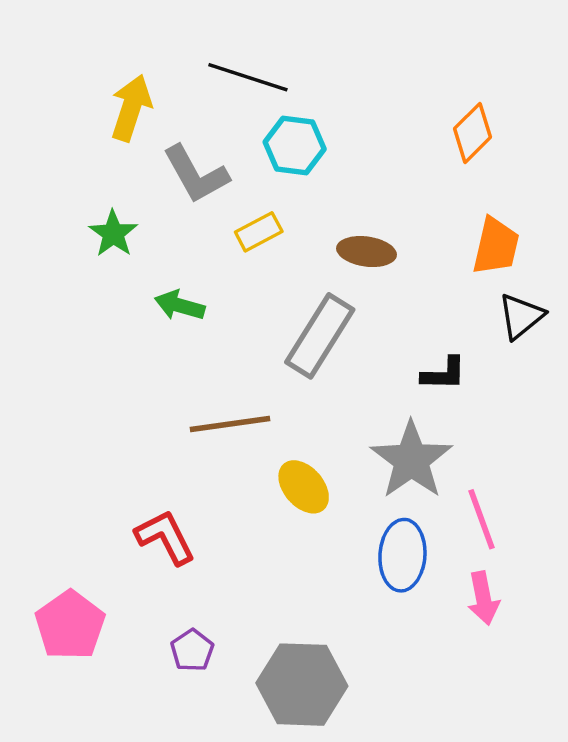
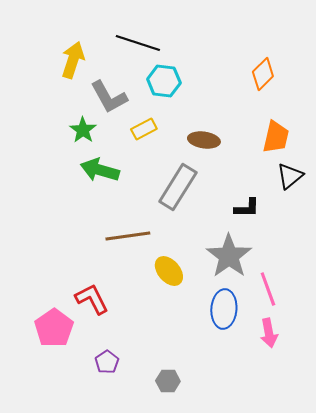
green star: (113, 234) -> (83, 130), moved
green arrow: (180, 305) -> (100, 170), size x1.4
pink pentagon: (70, 625) -> (54, 328), moved
gray hexagon: (302, 685) -> (168, 381), size x0.5

